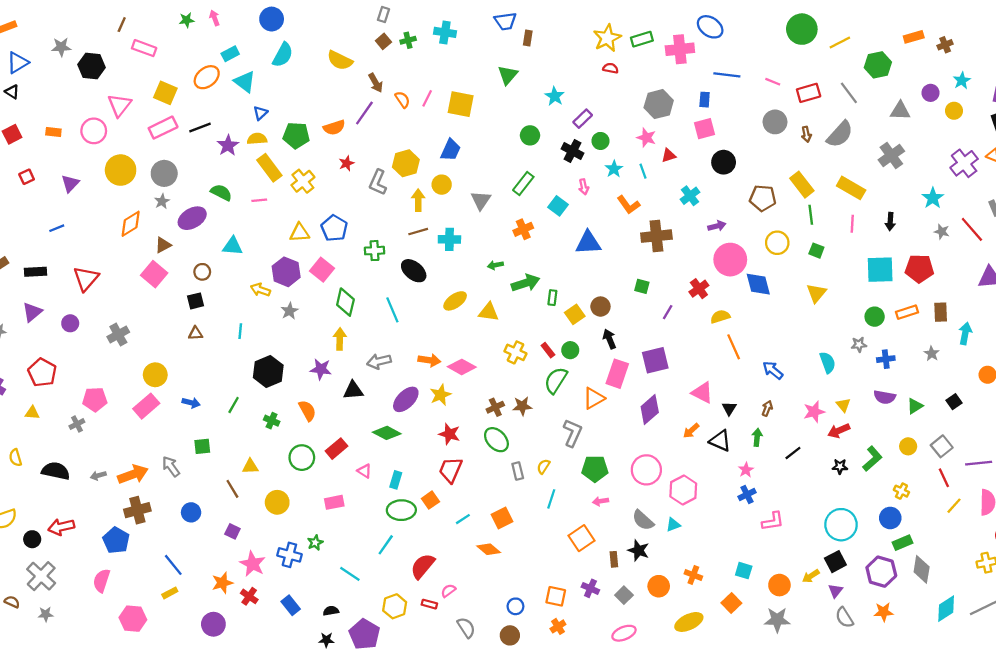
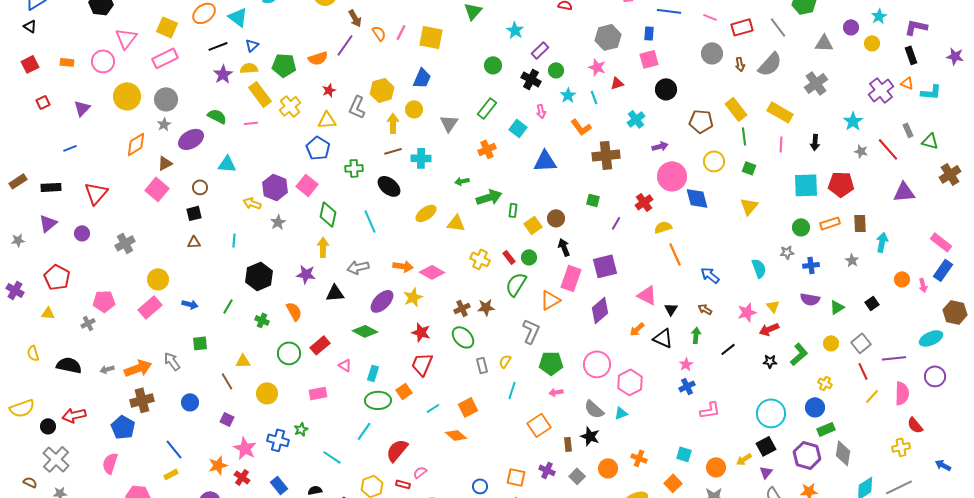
black line: (200, 128) -> (218, 46), moved
yellow triangle: (300, 233) -> (327, 120), moved
brown arrow: (767, 408) -> (705, 309), turned -80

